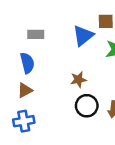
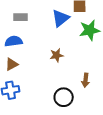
blue semicircle: (27, 63) -> (14, 41), turned -84
black circle: (87, 106) -> (64, 97), moved

